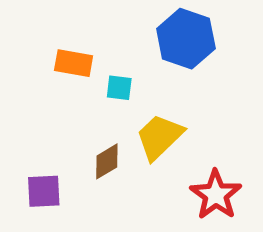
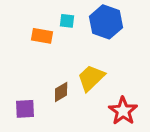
cyan square: (119, 88) -> (67, 21), moved

